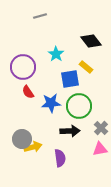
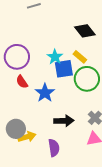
cyan star: (56, 54) -> (55, 57), moved
blue star: (51, 103) -> (45, 93), turned -30
green circle: (79, 106) -> (87, 79), moved

